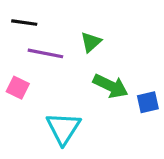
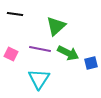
green triangle: (91, 42) -> (56, 26), size x1.5
purple line: (45, 53) -> (40, 49), moved

